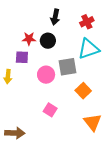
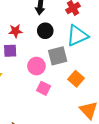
black circle: (48, 41) -> (45, 31), moved
pink square: (50, 110) -> (44, 88), moved

